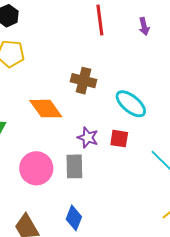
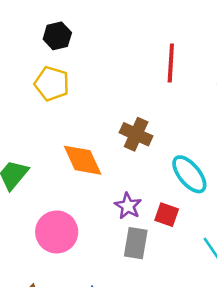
gray rectangle: (74, 166) -> (136, 243), moved

